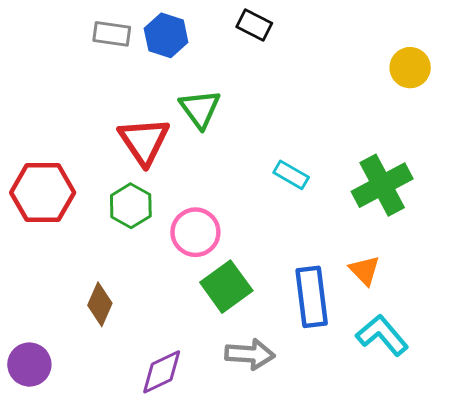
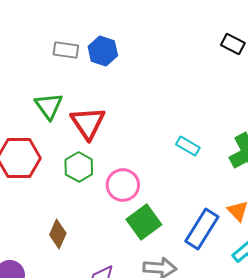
black rectangle: (254, 25) -> (233, 44), moved
green triangle: (200, 109) -> (49, 106), moved
blue rectangle: (312, 297) -> (202, 229), turned 39

